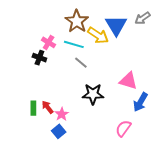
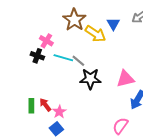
blue triangle: (116, 25) -> (113, 24), size x0.6
cyan line: (74, 44) -> (63, 58), moved
pink triangle: (128, 81) -> (125, 79), turned -30
black star: (93, 94) -> (90, 79), moved

